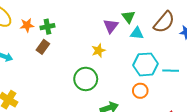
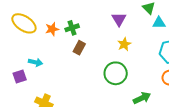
purple triangle: (111, 26) -> (119, 19), moved
brown rectangle: (43, 47) -> (79, 48), moved

